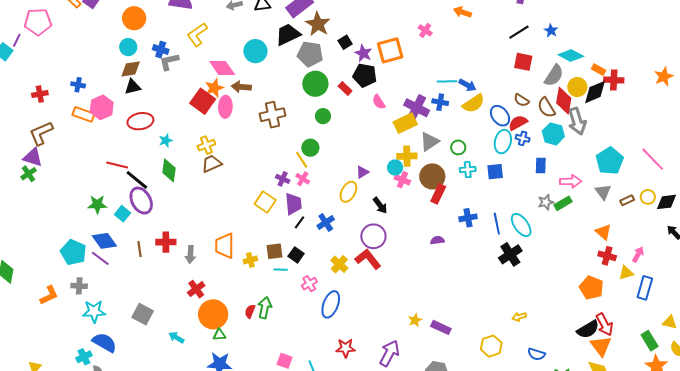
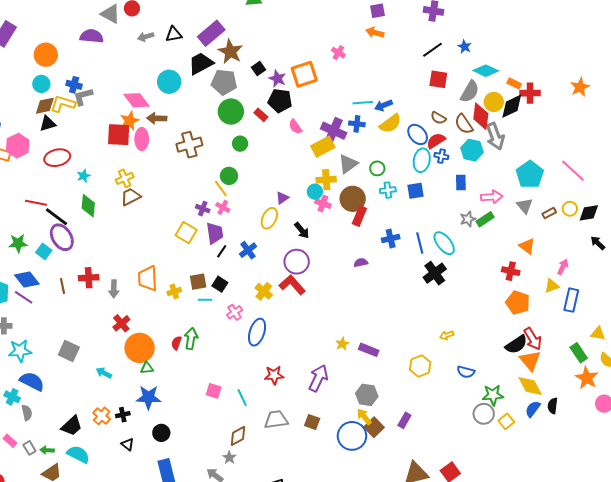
yellow L-shape: (197, 34) -> (63, 104), moved, turned 55
blue arrow: (467, 85) -> (383, 105), turned 132
red square: (203, 101) -> (119, 135), turned -30
red cross: (607, 256) -> (511, 271), moved
cyan cross: (84, 357) -> (12, 397), turned -35

